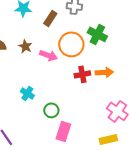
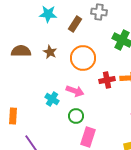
orange circle: (71, 44) -> (83, 58), moved
pink arrow: (48, 55) -> (75, 91), moved

